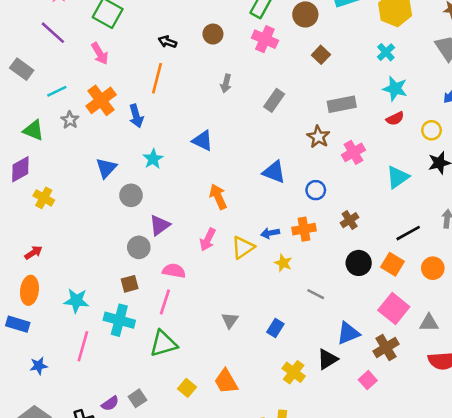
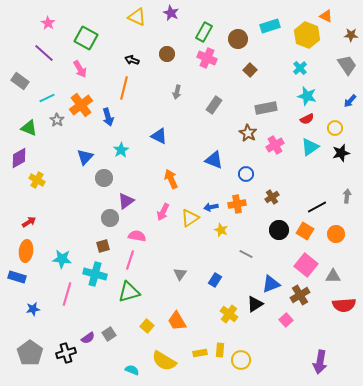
cyan triangle: (398, 177) -> (310, 147), moved

